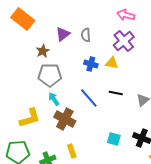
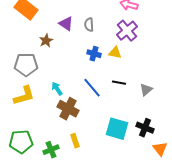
purple triangle: (63, 34) -> (66, 24), turned -49
gray pentagon: (50, 75) -> (26, 65), moved
yellow L-shape: (30, 118) -> (24, 96), moved
cyan square: (114, 139) -> (117, 129), size x1.6

